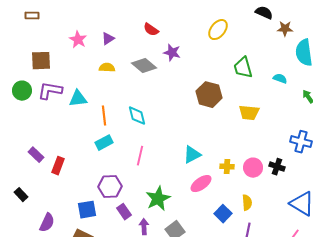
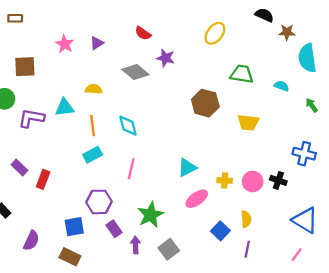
yellow semicircle: (107, 68) -> (94, 89), moved
green trapezoid: (243, 68) -> (242, 74), turned 115
purple L-shape: (50, 91) -> (31, 118), moved

